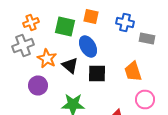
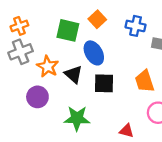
orange square: (91, 16) -> (97, 19), turned 35
orange cross: (31, 22) -> (19, 26), moved

